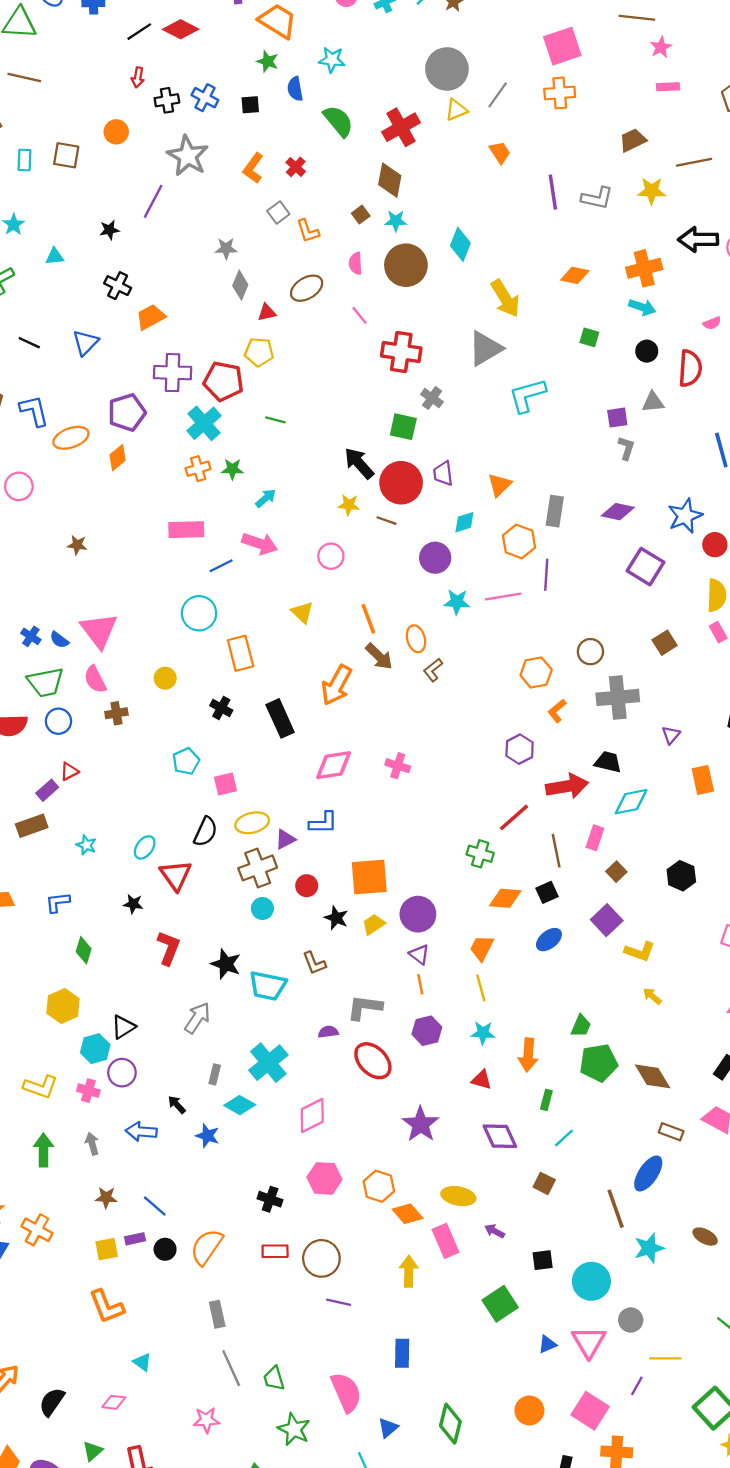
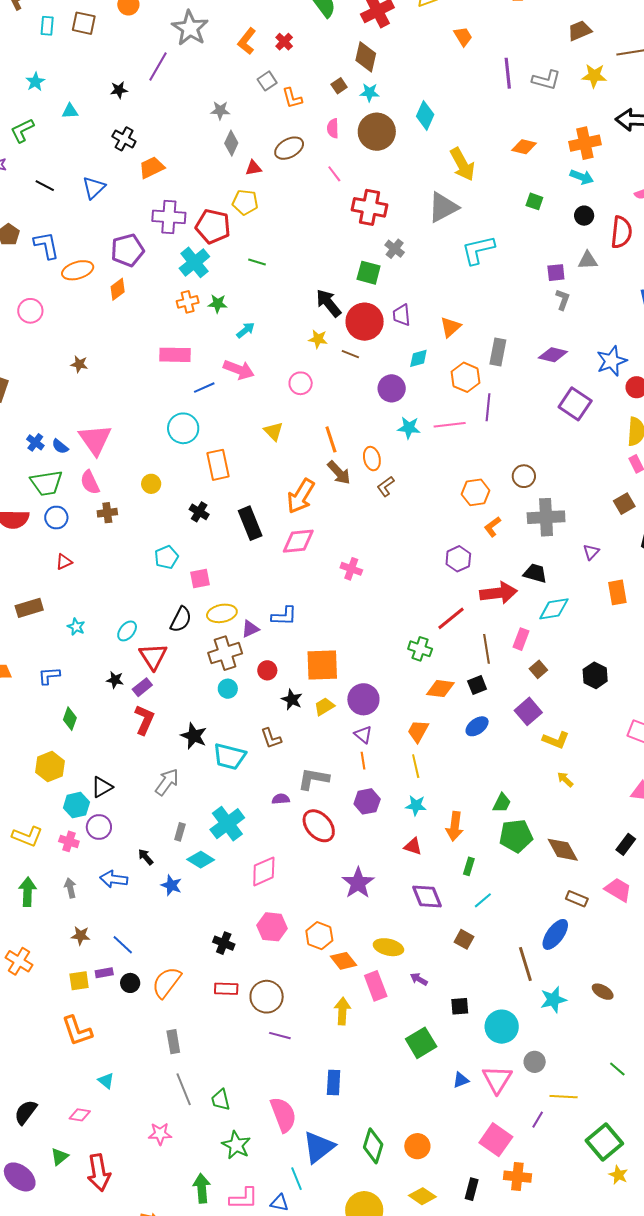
brown square: (665, 643) -> (624, 504), moved
pink diamond: (334, 765) -> (298, 541), moved
purple rectangle: (47, 790) -> (142, 687), moved
orange circle: (529, 1410) -> (417, 1146), moved
blue triangle: (388, 1428) -> (319, 1147), size x1.8

